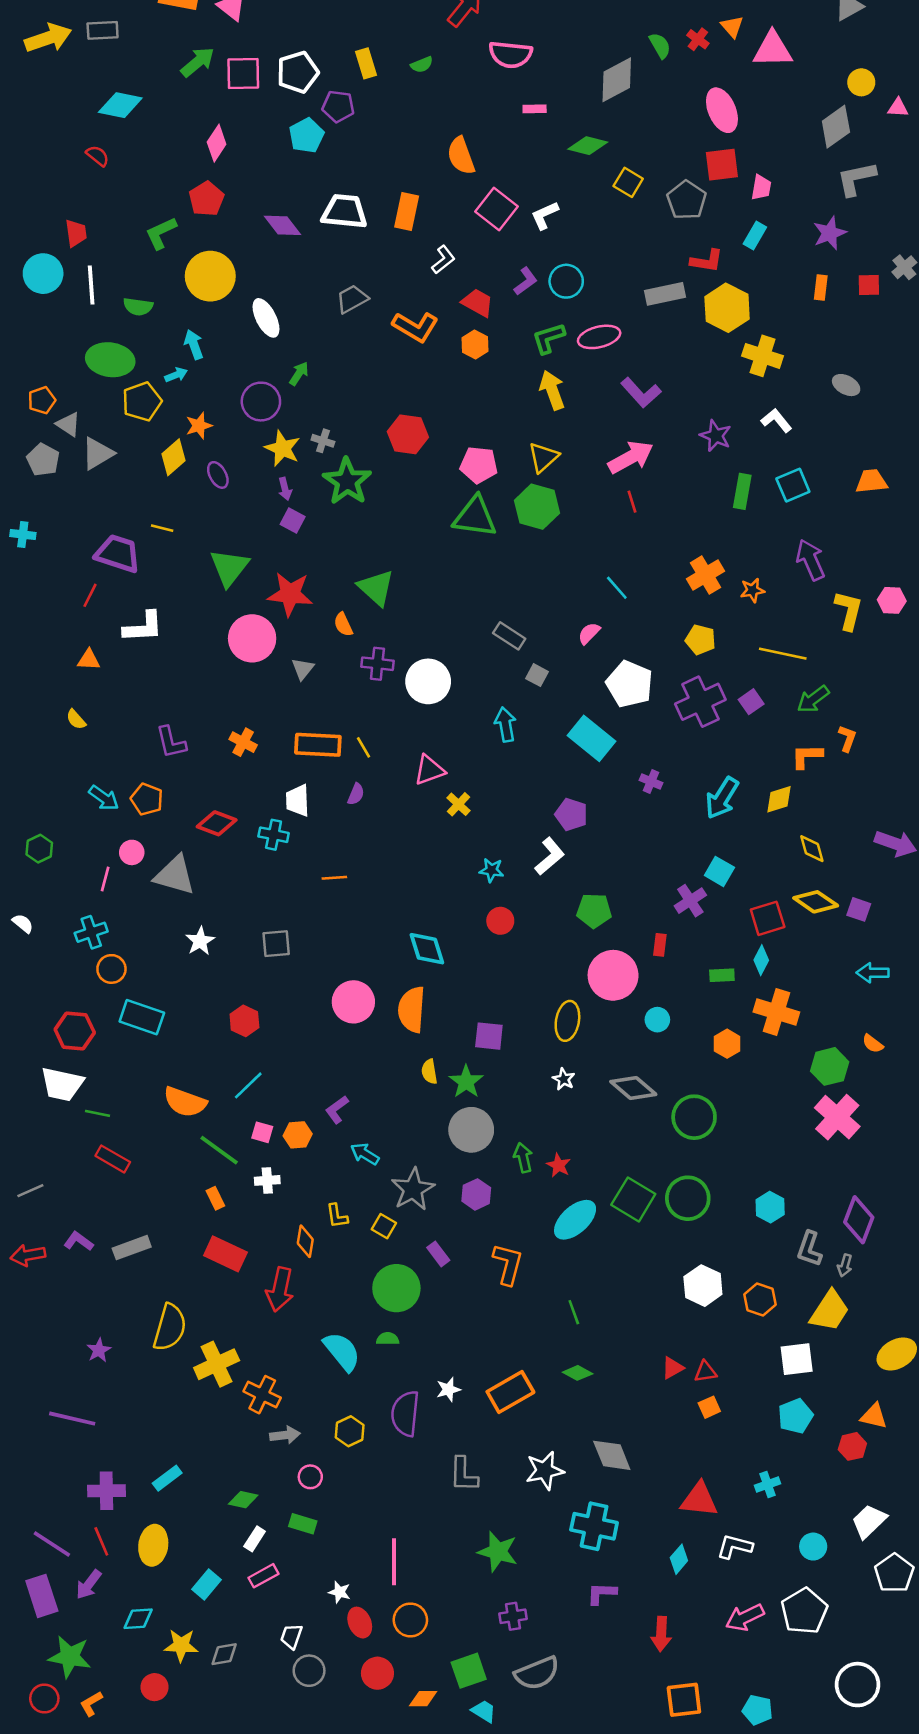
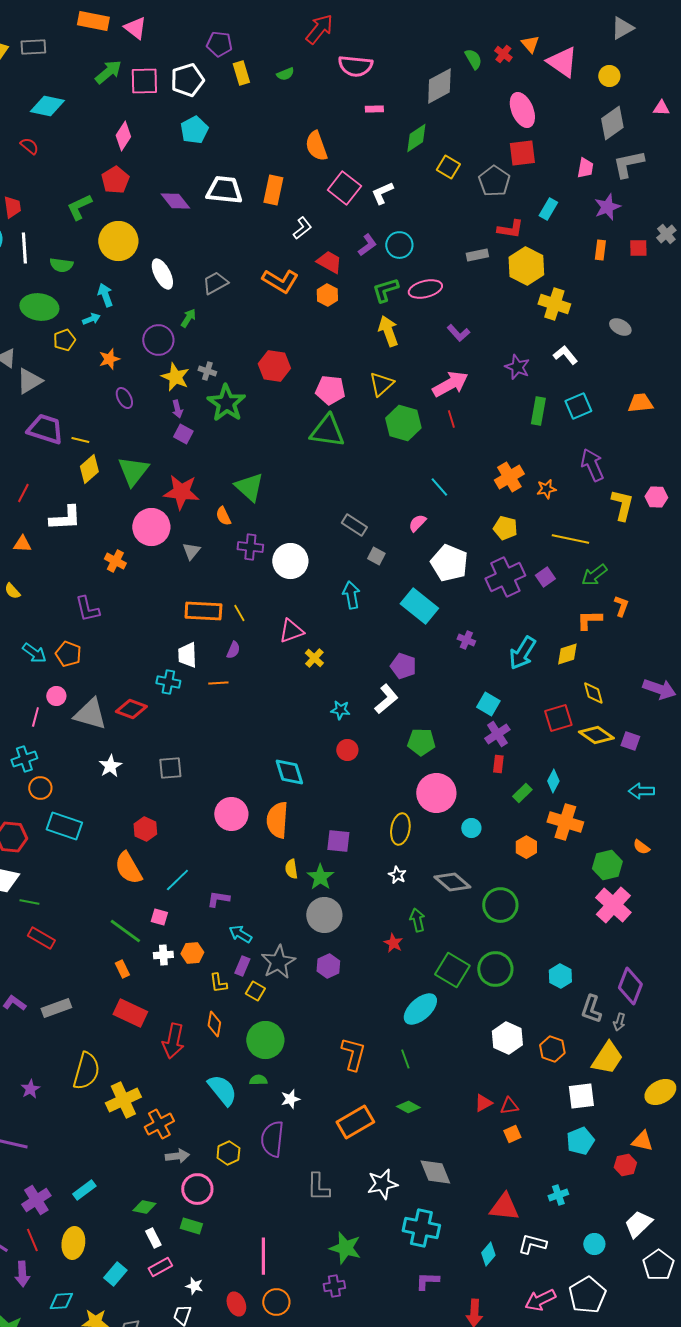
pink triangle: (773, 49) -> (562, 62), turned 36
yellow circle: (861, 82) -> (609, 76), moved
purple pentagon: (338, 106) -> (219, 44), moved
green diamond: (588, 146) -> (416, 138), turned -48
pink trapezoid: (761, 187) -> (585, 168), moved
gray rectangle: (665, 294) -> (477, 255), size x0.7
gray trapezoid: (352, 299) -> (215, 283), moved
purple L-shape: (641, 393) -> (458, 333), size x0.7
yellow pentagon: (142, 402) -> (64, 340), size x0.7
yellow diamond: (174, 457) -> (89, 469), moved
green hexagon: (537, 507) -> (403, 423), moved
purple trapezoid: (118, 554) -> (45, 429), moved
orange cross: (243, 742) -> (115, 561), moved
red diamond: (217, 823) -> (131, 709), moved
cyan square: (719, 871) -> (488, 704), moved
orange line: (334, 878) -> (218, 683), moved
red square: (768, 918) -> (558, 718), moved
red rectangle: (660, 945) -> (498, 764), moved
green rectangle: (722, 975) -> (522, 793), turned -42
cyan line: (248, 1085) -> (177, 880), moved
orange semicircle: (185, 1102) -> (128, 868), moved, turned 40
purple L-shape: (337, 1110) -> (218, 899), turned 45
orange hexagon: (298, 1135) -> (192, 953), moved
green arrow: (523, 1158) -> (417, 920), moved
cyan ellipse: (575, 1220) -> (420, 1009), moved
orange diamond: (305, 1241) -> (214, 1024), moved
purple rectangle: (438, 1254) -> (242, 966), moved, turned 60
orange L-shape: (508, 1264) -> (353, 1054), moved
white star: (448, 1389) -> (290, 1099), moved
orange cross: (262, 1395) -> (159, 1124), turned 36
pink circle: (310, 1477) -> (197, 1189), size x1.6
purple cross: (106, 1491) -> (36, 1200), turned -32
white rectangle: (255, 1539) -> (153, 1238), turned -60
purple arrow: (89, 1585) -> (22, 1274), turned -40
white star: (339, 1592) -> (194, 1286), moved
purple cross: (513, 1616) -> (334, 1286), moved

